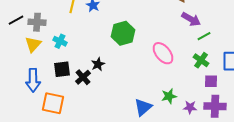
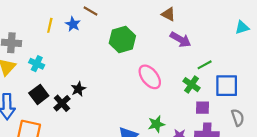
green hexagon: (123, 33) -> (122, 40), moved
green line: (204, 36) -> (205, 65), moved
black square: (62, 69) -> (39, 94), turned -30

